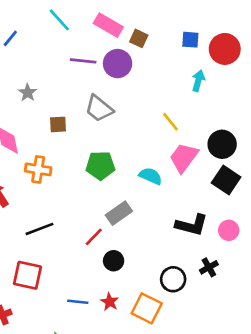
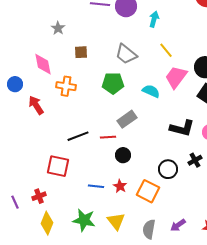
cyan arrow: (198, 81) -> (154, 19), moved
gray trapezoid: (99, 109) -> (126, 54), moved
black line: (39, 229) -> (78, 136), moved
red line: (94, 237) -> (108, 137), turned 42

